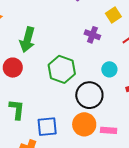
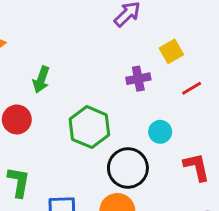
purple cross: (92, 35) -> (138, 79), turned -35
green arrow: (27, 40) -> (41, 80), size x0.7

